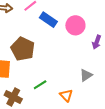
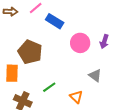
pink circle: (75, 25) -> (80, 43), moved
gray triangle: (86, 75) -> (95, 75), turned -48

